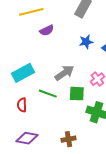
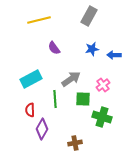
purple semicircle: (47, 30) -> (54, 48), moved, turned 80
green line: (48, 94) -> (55, 99), turned 66
purple diamond: (27, 138) -> (42, 129), moved, turned -70

